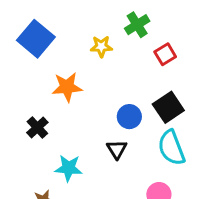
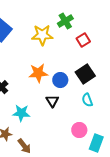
yellow star: (101, 46) -> (42, 35), size x1.5
orange star: (67, 87) -> (38, 73), moved
cyan semicircle: (171, 148) -> (87, 100), size x0.6

